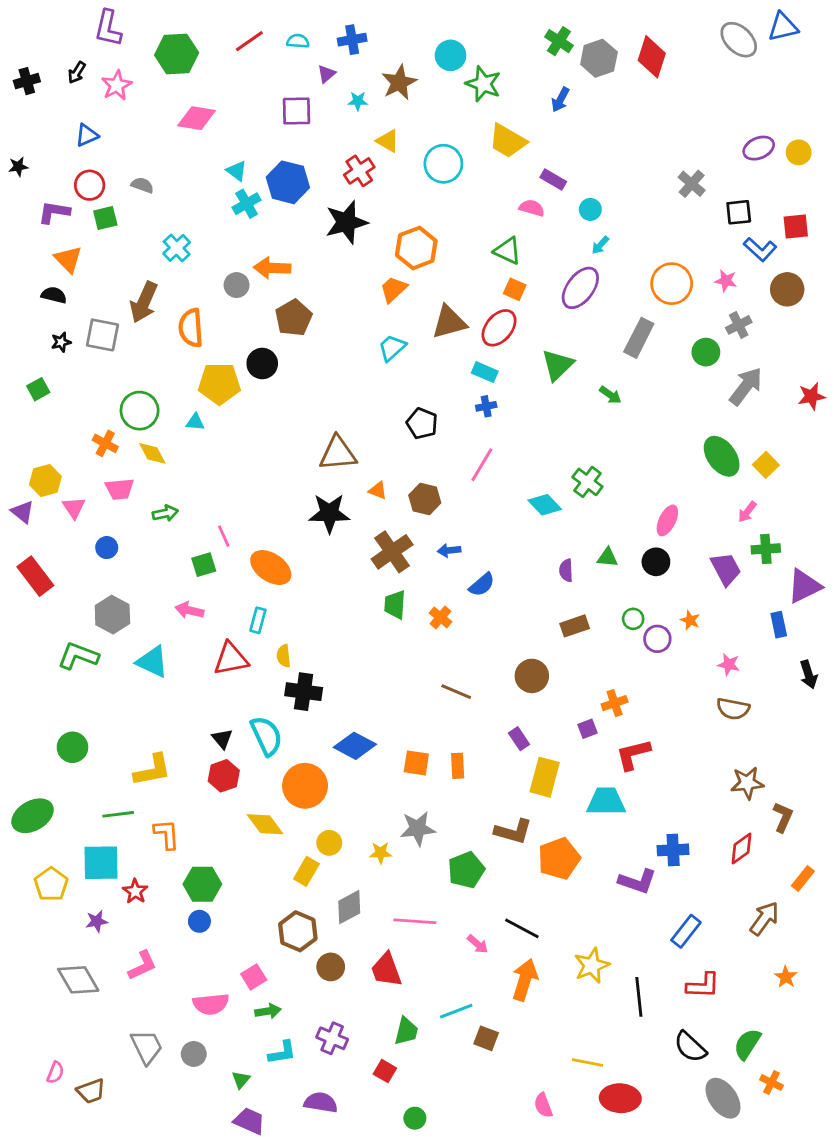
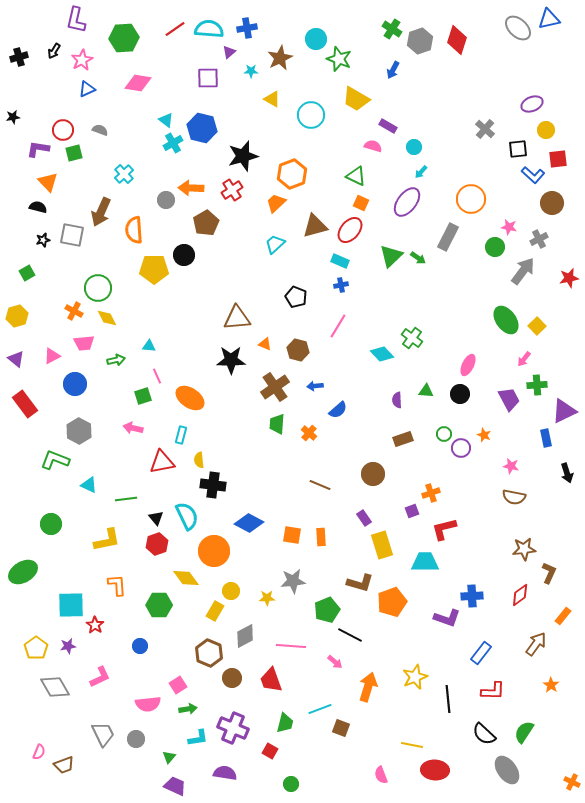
cyan semicircle: (298, 41) -> (209, 29), size x1.8
blue triangle: (87, 135) -> (87, 89), moved
yellow circle: (799, 152) -> (546, 130), moved
red cross: (359, 171) -> (232, 190), moved
pink star: (726, 281) -> (509, 227), moved
gray cross: (739, 325) -> (539, 239), moved
green arrow: (610, 395) -> (418, 258), moved
cyan triangle: (195, 422) -> (149, 346), moved
yellow hexagon: (45, 480) -> (17, 316), moved
pink triangle: (74, 508) -> (52, 356), turned 36
blue circle: (107, 548) -> (75, 384), size x1.5
cyan triangle: (152, 662) -> (89, 485), moved, size x0.7
yellow rectangle: (545, 777) -> (382, 545), turned -32
green line: (118, 814) -> (126, 499), moved
yellow pentagon: (51, 884) -> (36, 648), moved
green hexagon: (202, 884) -> (159, 605), moved
black line: (522, 928) -> (350, 635), moved
purple cross: (332, 1038) -> (233, 728), size x1.4
orange cross: (772, 1083) -> (572, 782), moved

